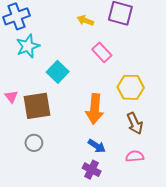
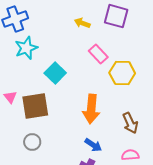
yellow hexagon: (131, 87) -> (122, 73), moved

